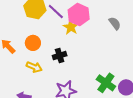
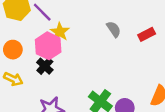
pink hexagon: (79, 15) -> (48, 46), moved
black cross: (60, 56) -> (45, 66), turned -32

